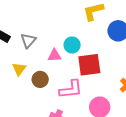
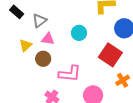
pink triangle: (54, 55) -> (48, 39), moved
red square: (89, 65) -> (110, 55), moved, turned 30

